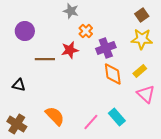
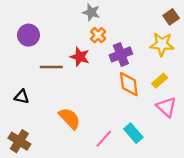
gray star: (71, 11) -> (91, 12), moved
brown square: (142, 15) -> (171, 17), moved
red star: (70, 50) -> (80, 57), turned 30
orange semicircle: (55, 116) -> (70, 118), moved

